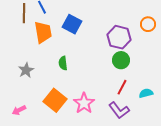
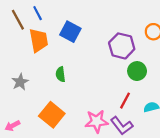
brown line: (24, 13) -> (18, 20), turned -30
green circle: (121, 60) -> (137, 71), moved
pink star: (84, 103) -> (97, 121), moved, turned 30

